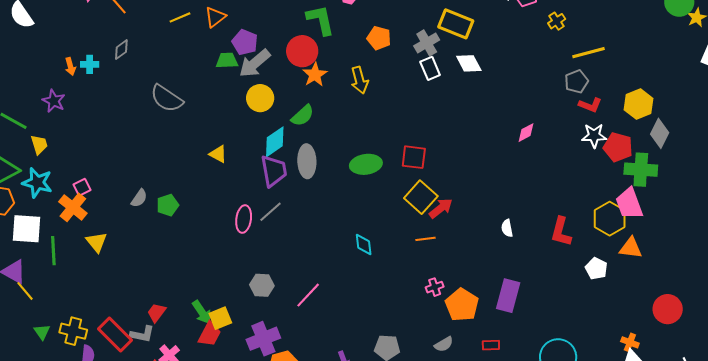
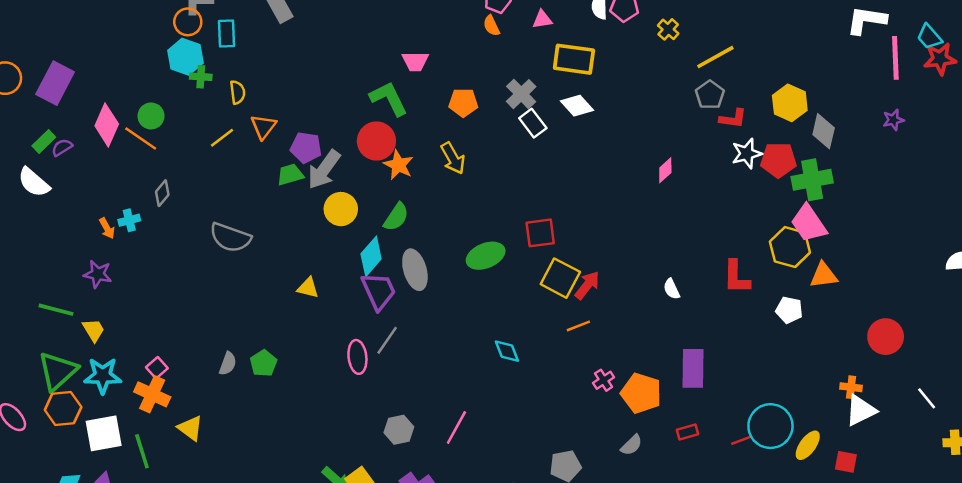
yellow rectangle: (456, 24) -> (574, 59), moved

